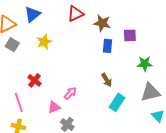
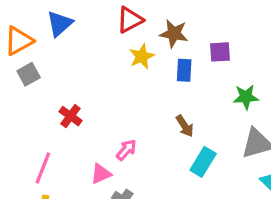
yellow star: (44, 42) -> (142, 56), moved
gray square: (12, 45) -> (29, 74), turned 32
red cross: (34, 80) -> (70, 116), moved
pink line: (19, 102) -> (43, 168), turned 42

